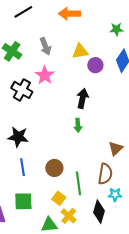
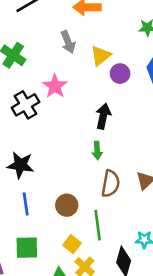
gray arrow: (45, 46) -> (68, 42), moved
yellow triangle: (80, 51) -> (101, 56), turned -30
black cross: (22, 90) -> (25, 105), turned 30
brown semicircle: (105, 174) -> (111, 184), moved

